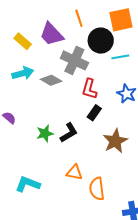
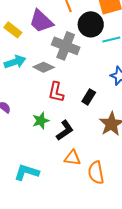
red L-shape: (89, 89) -> (56, 92), moved
black L-shape: (69, 133) -> (65, 130), moved

